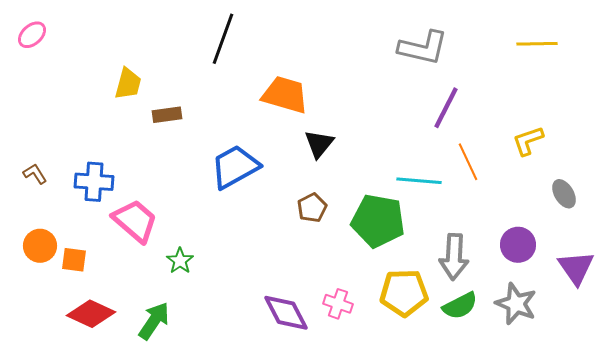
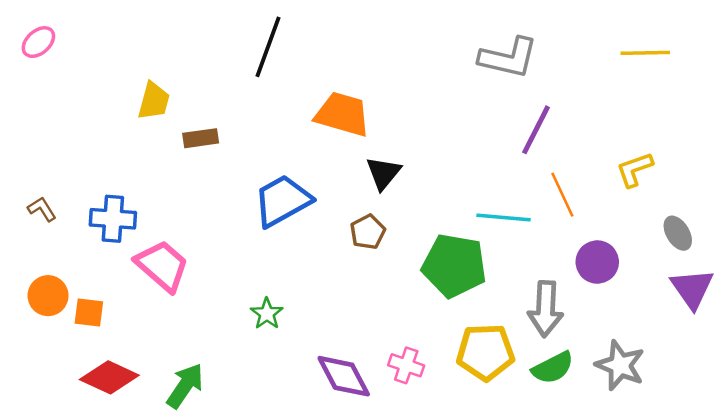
brown pentagon: (312, 208) -> (368, 232), moved
purple circle: (518, 245) -> (597, 262), moved
green star: (180, 261) -> (267, 314), moved
purple triangle: (576, 268) -> (692, 288), moved

